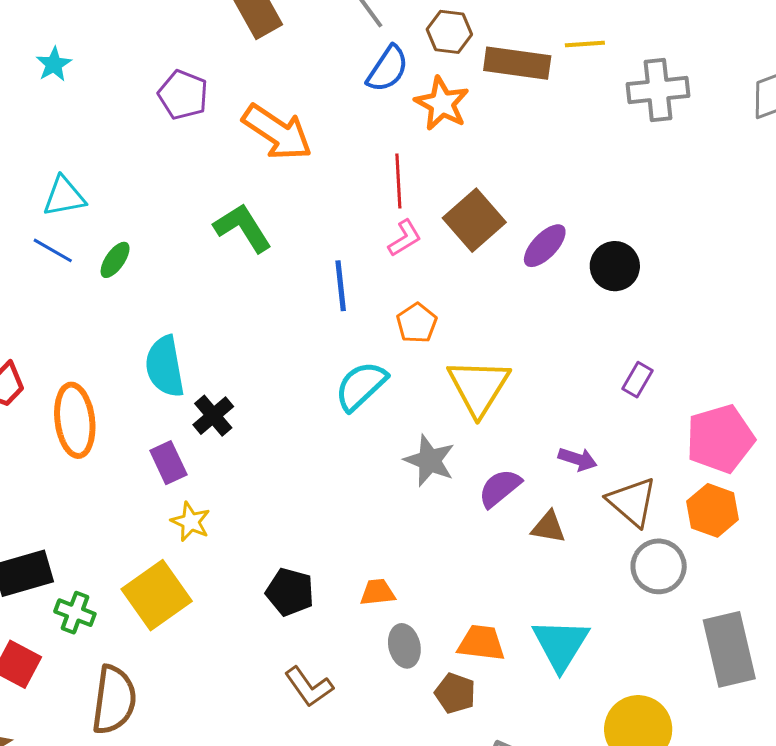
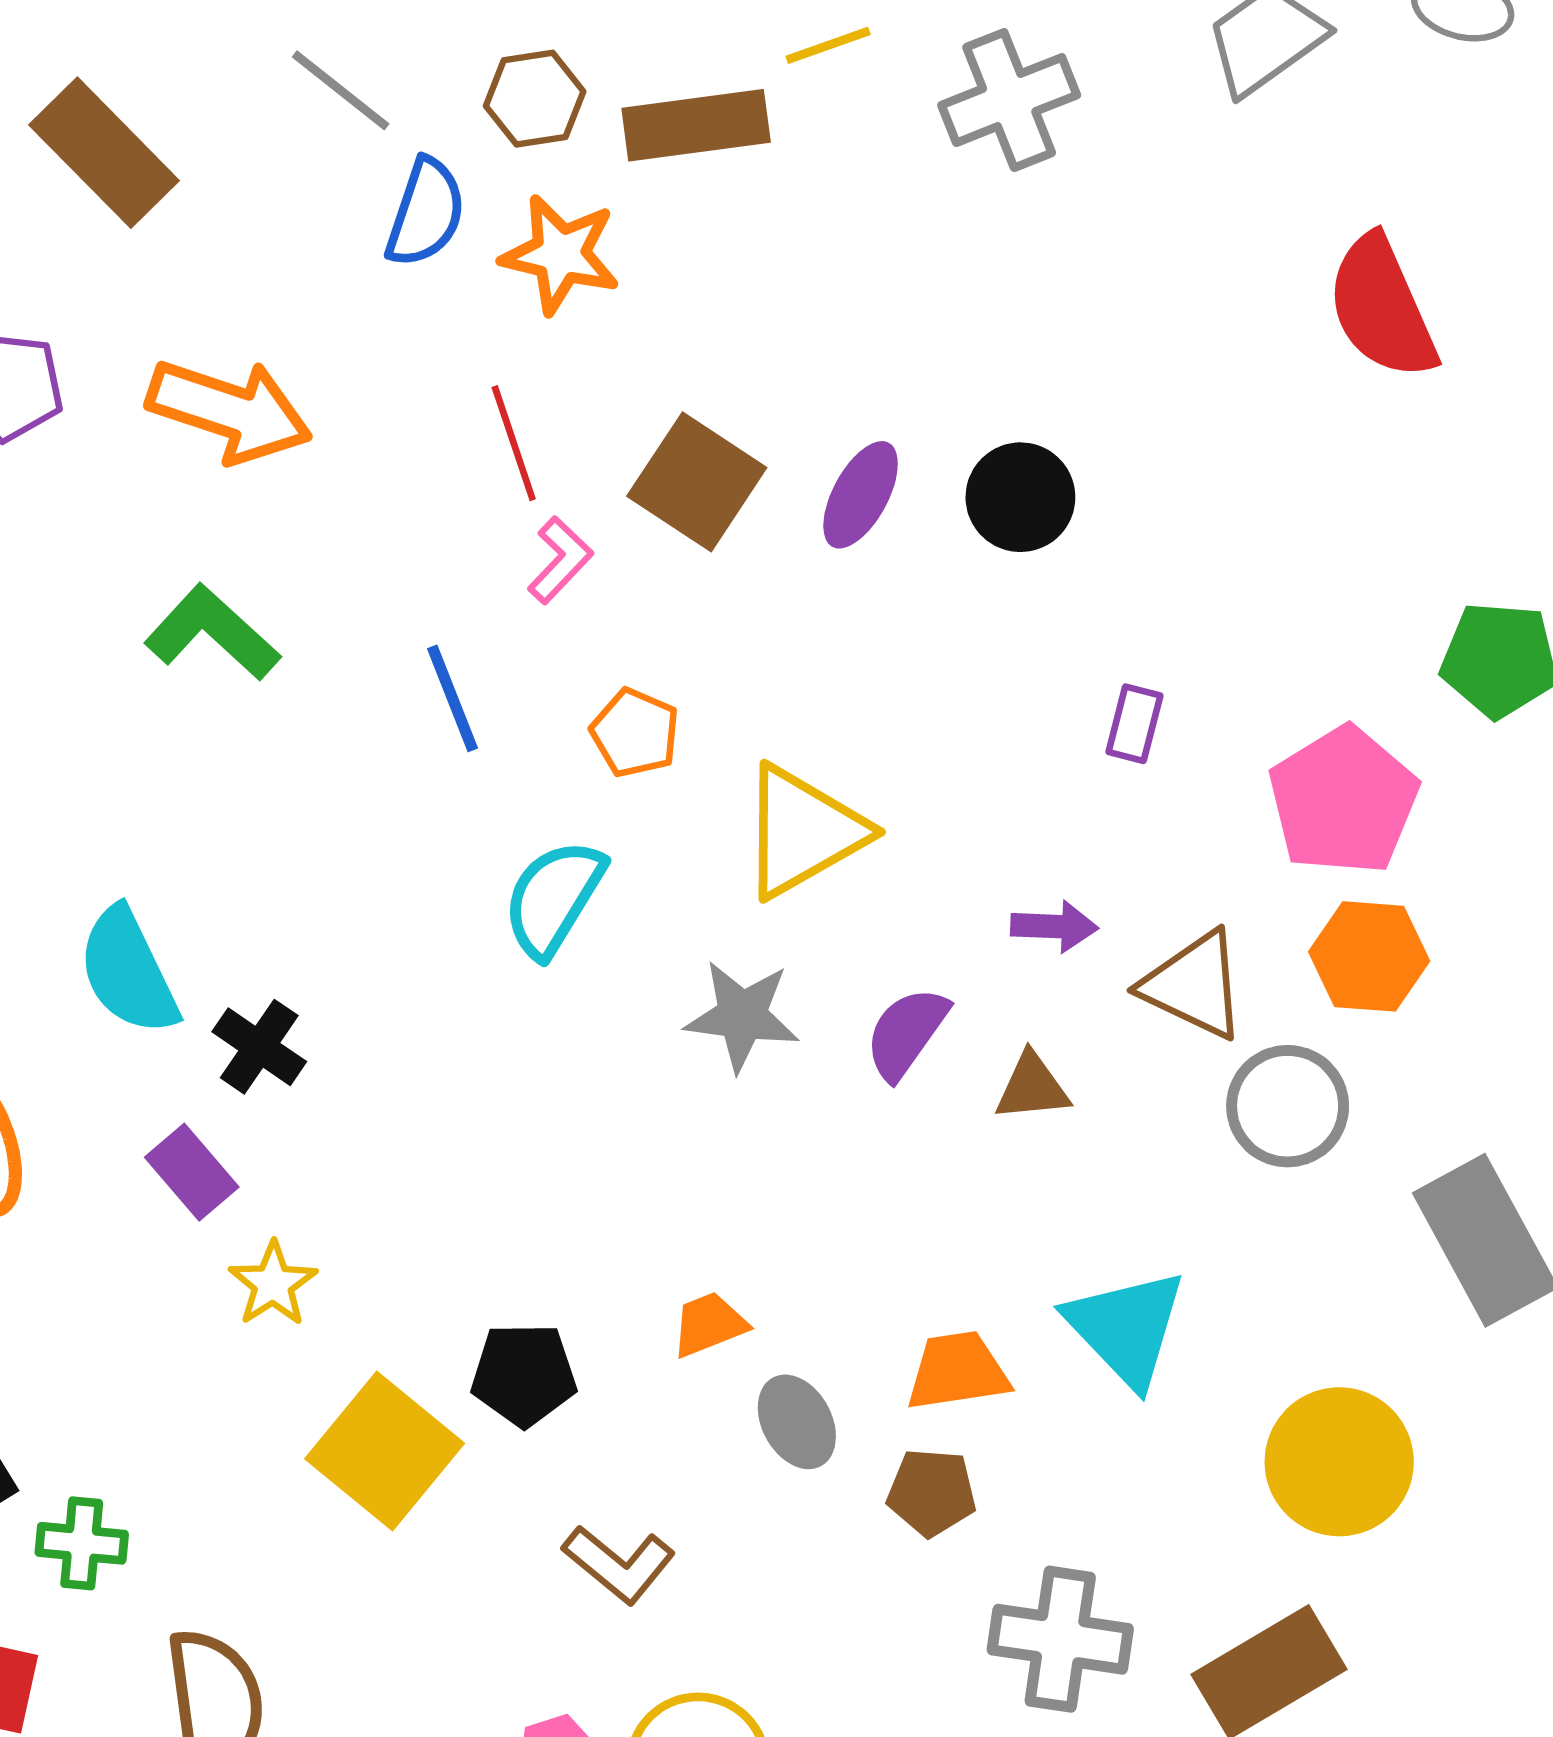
yellow triangle: (479, 387) -> (803, 832), turned 44
yellow star: (191, 522) -> (273, 1284), turned 30
yellow square: (157, 595) -> (385, 1451), moved

